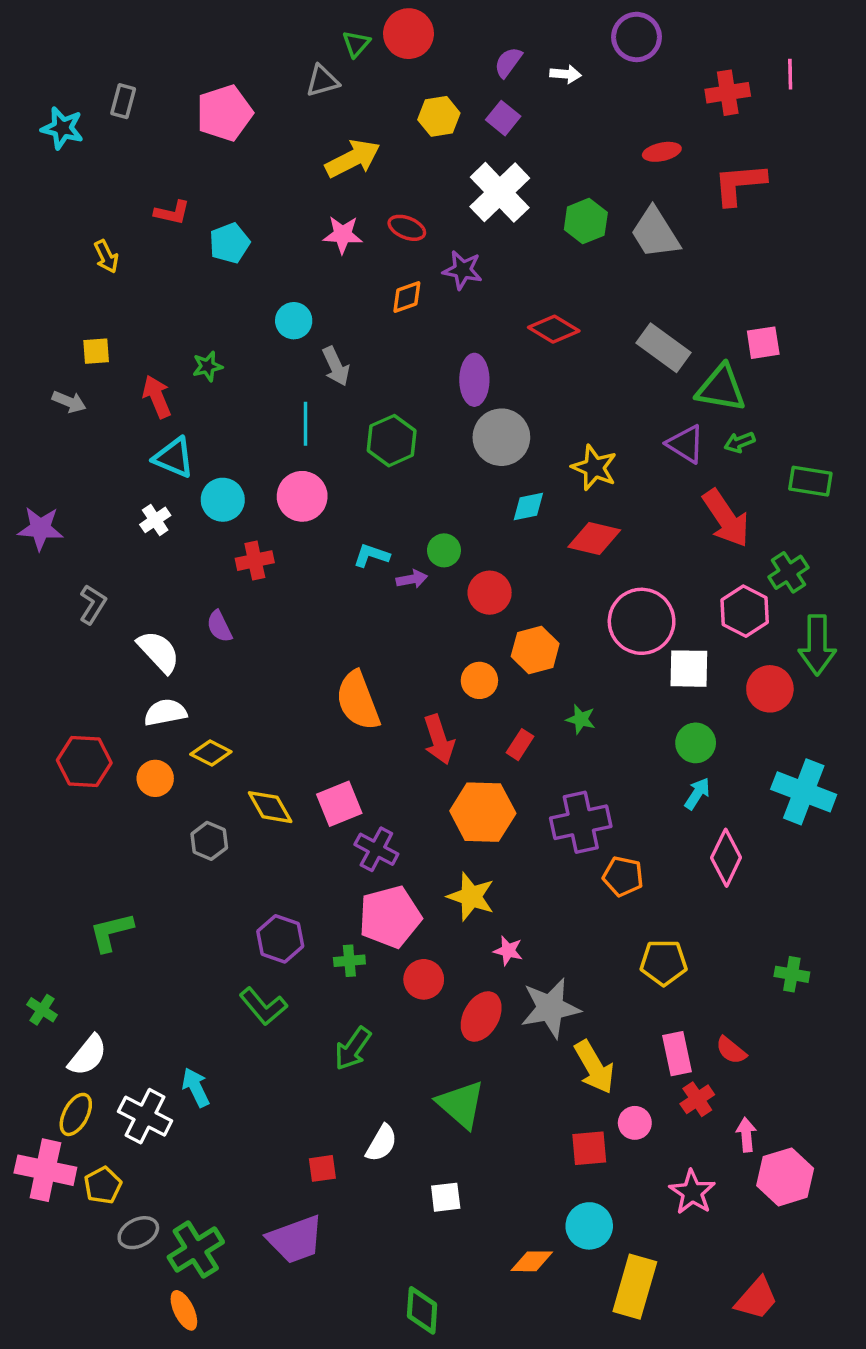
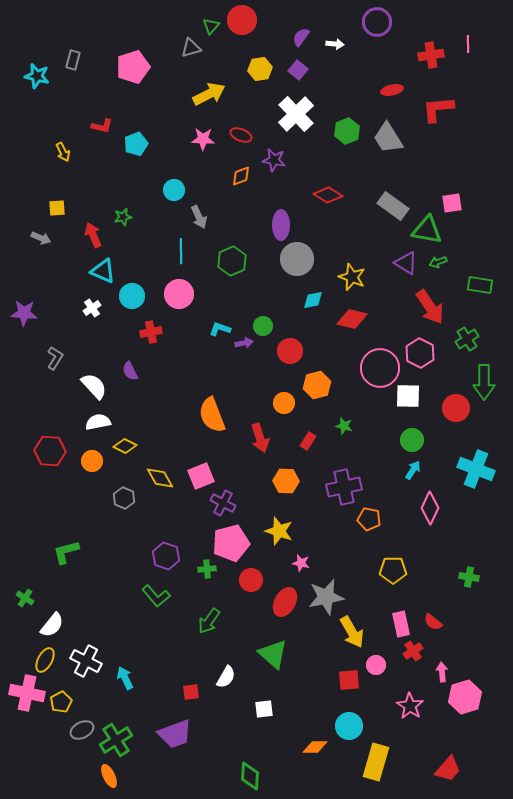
pink hexagon: (745, 611) -> (420, 353), moved
orange hexagon: (483, 812) -> (286, 481), size x0.7
cyan arrow: (196, 1087) -> (125, 678), moved

